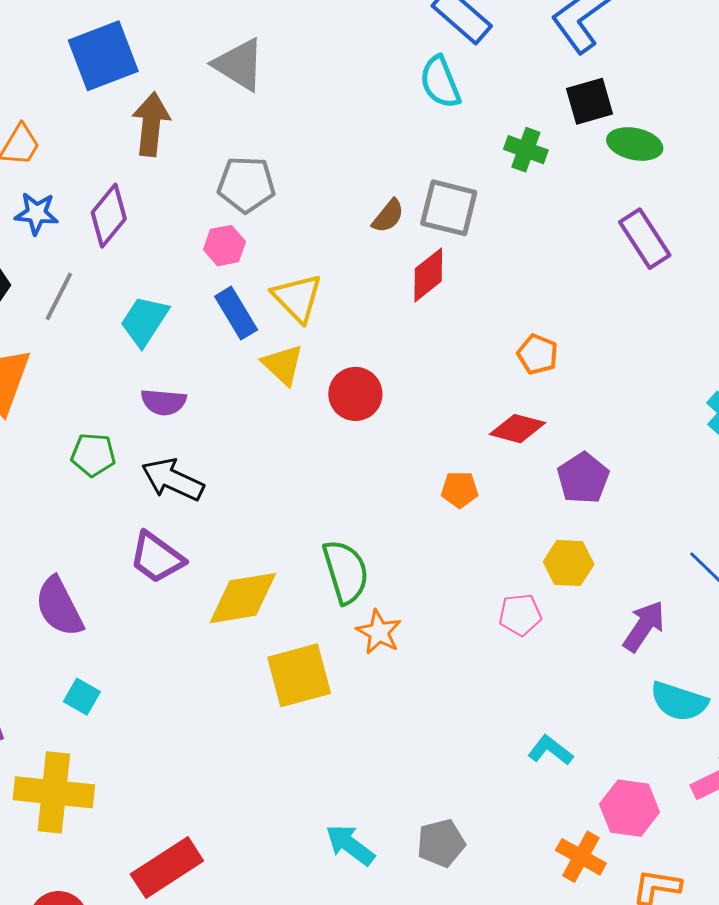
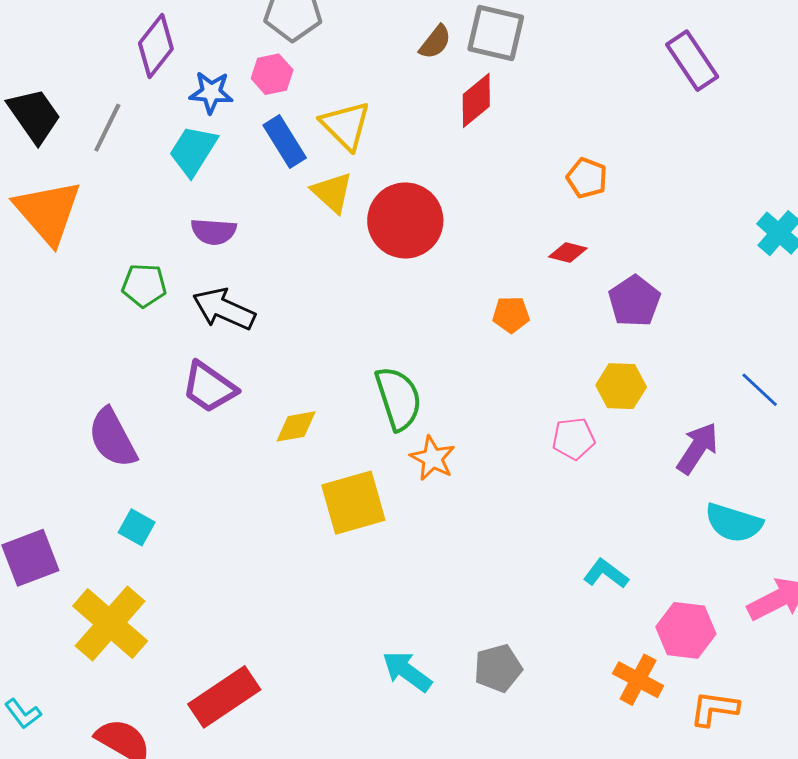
blue star: (37, 213) -> (211, 92), moved
red circle: (355, 394) -> (405, 220), size x1.4
red diamond: (517, 429) -> (568, 253), size x0.7
yellow diamond: (243, 598) -> (296, 426), size x0.6
yellow cross: (54, 792) -> (110, 623), turned 36

